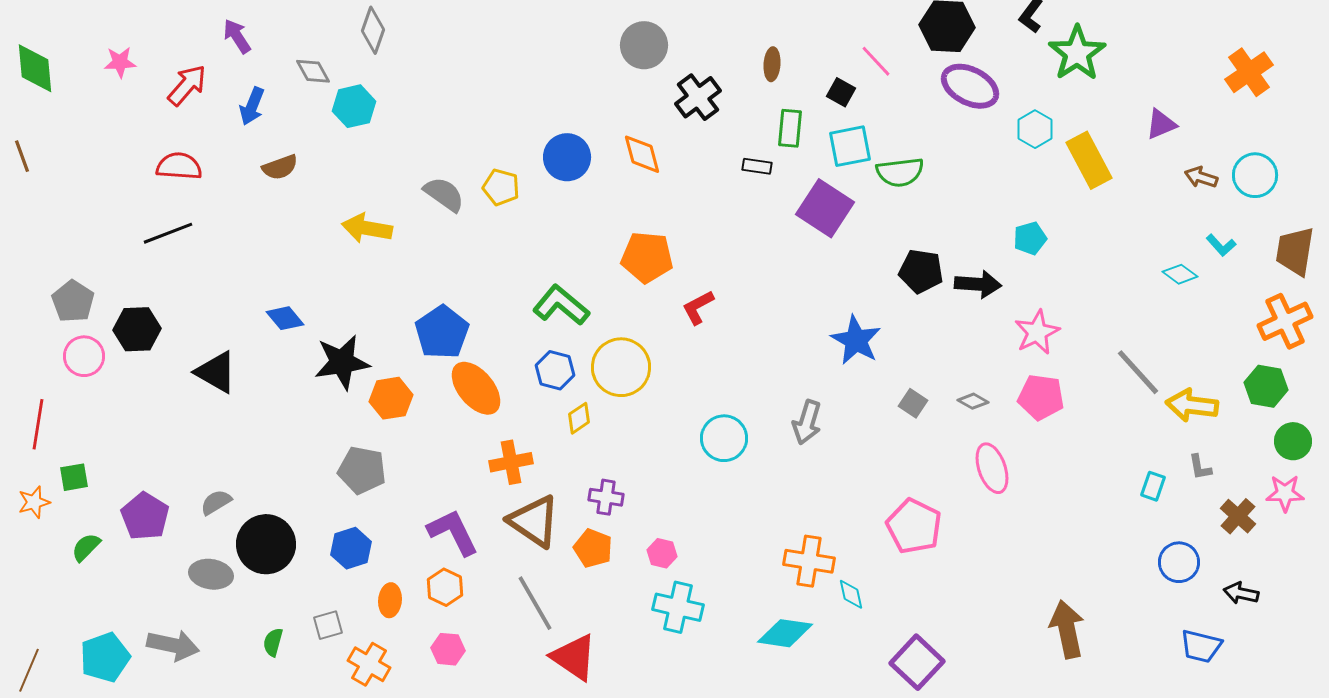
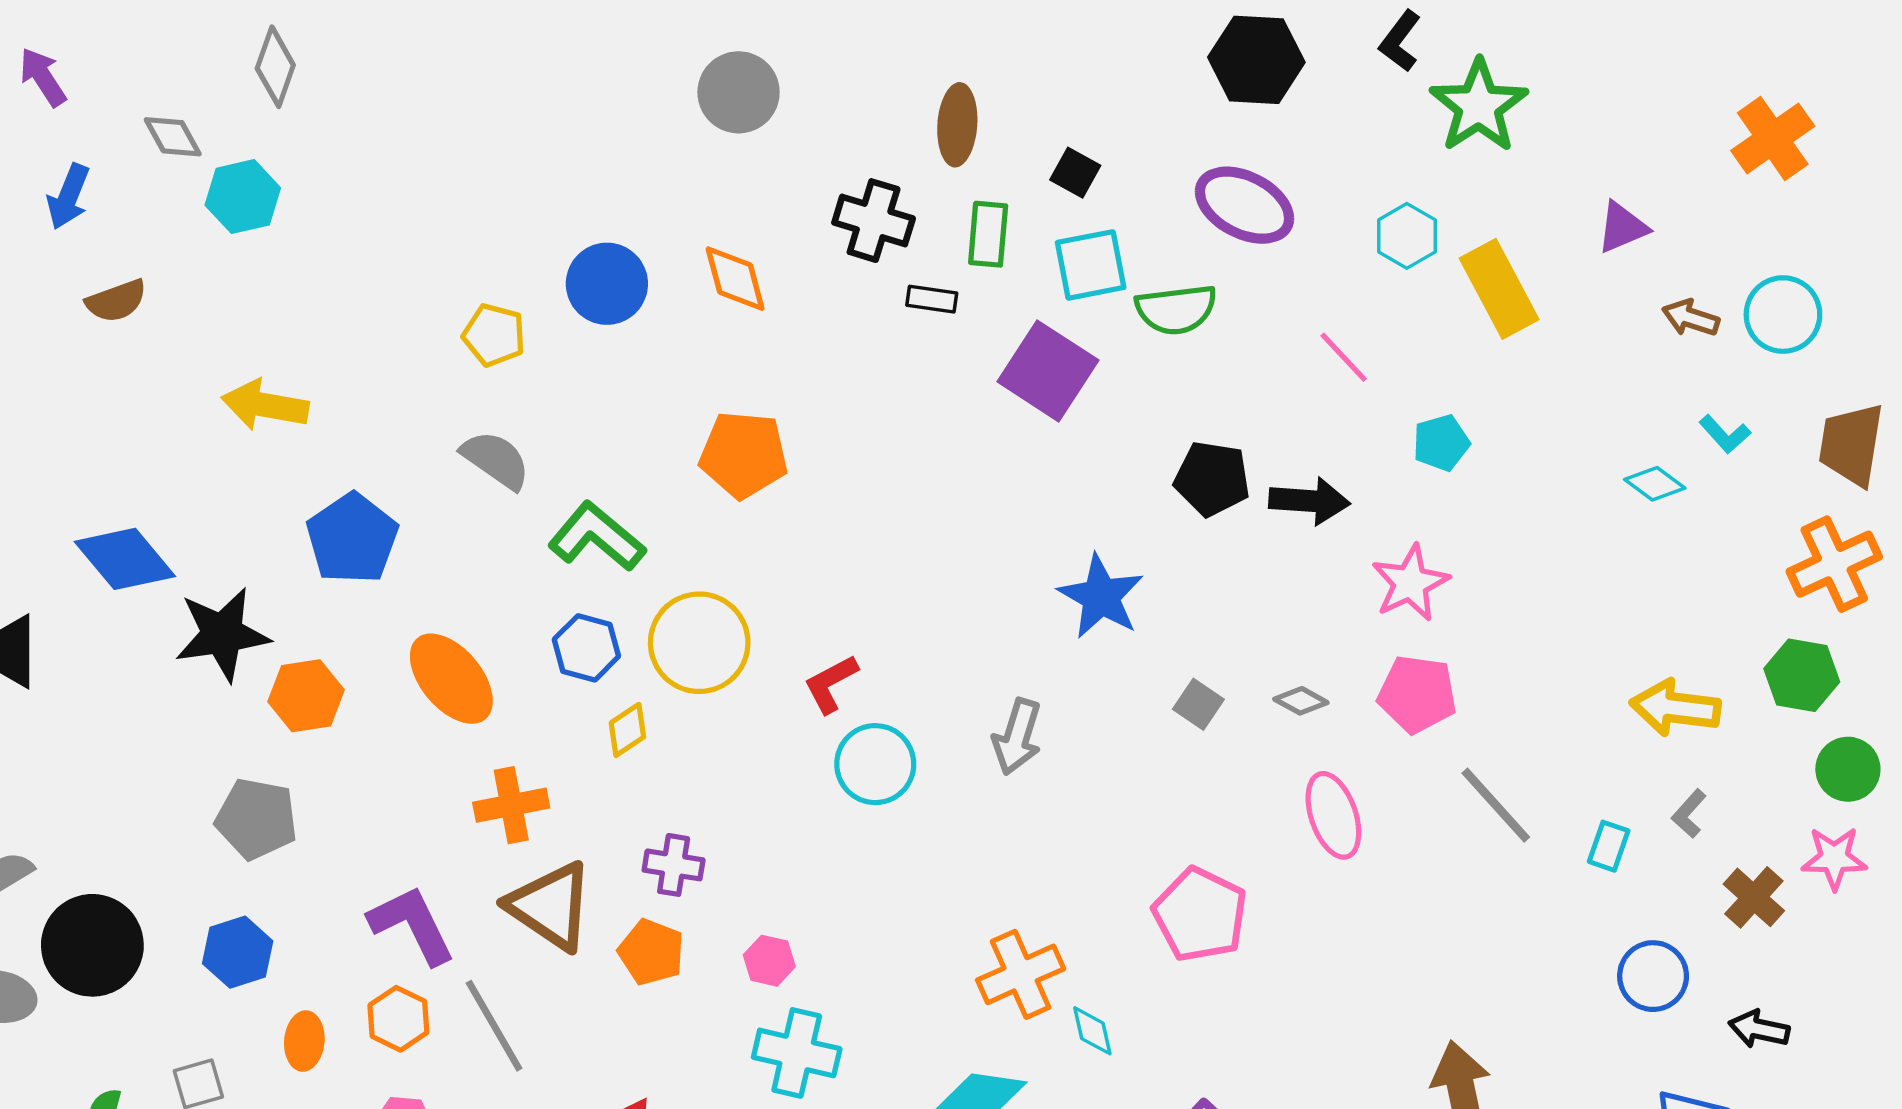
pink line: (876, 61) -> (1344, 357), moved
brown ellipse: (772, 64) -> (957, 125), size x1.4
purple ellipse: (970, 86) -> (1245, 205), moved
black cross: (698, 97) -> (874, 221), moved, turned -36
gray semicircle: (444, 194) -> (496, 460), moved
cyan pentagon: (1030, 238) -> (1441, 443), moved
red L-shape: (698, 307) -> (831, 684), moved
blue diamond: (285, 318) -> (125, 559), size x1.5
blue pentagon: (442, 332) -> (352, 538), moved
gray line: (1138, 372) -> (1496, 805), moved
gray L-shape: (1200, 467) -> (1689, 814), turned 52
orange cross: (809, 561) -> (1021, 974), turned -33
gray line: (535, 603) -> (494, 1026), moved

